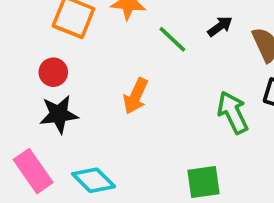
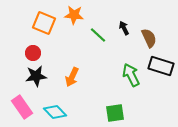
black arrow: (220, 26) -> (124, 28), turned -80
orange arrow: (136, 96) -> (72, 77), moved

